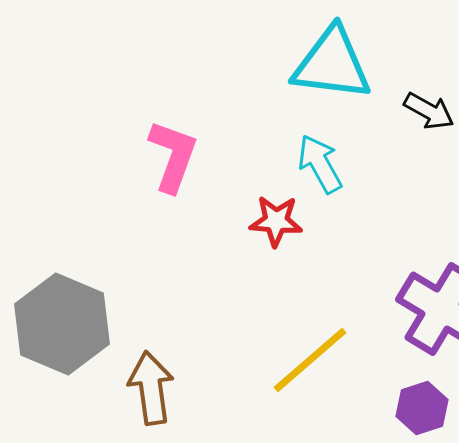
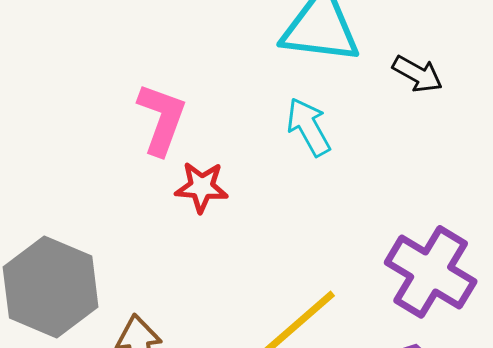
red star: (276, 221) -> (202, 187), moved

